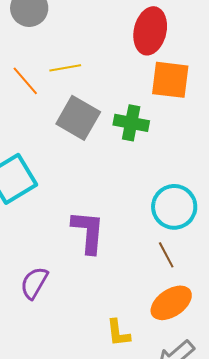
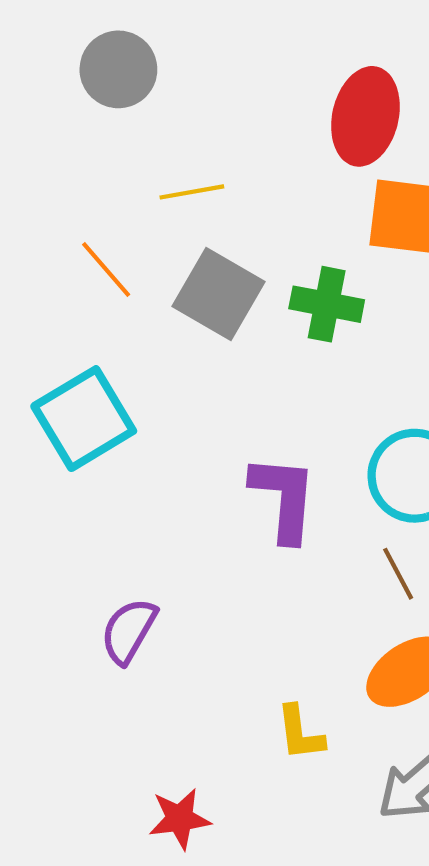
orange line: (25, 81) -> (106, 270), moved
purple L-shape: (88, 232) -> (284, 498), moved

